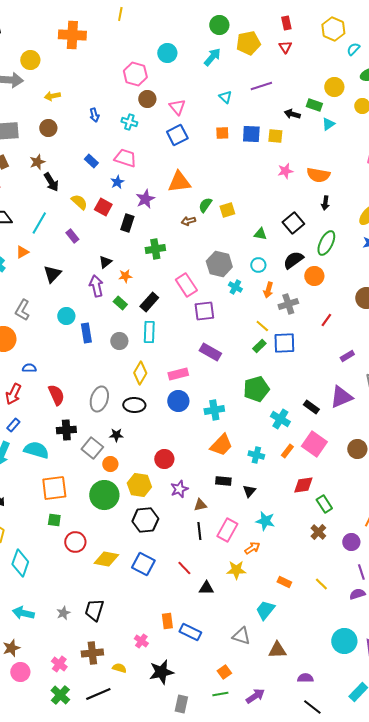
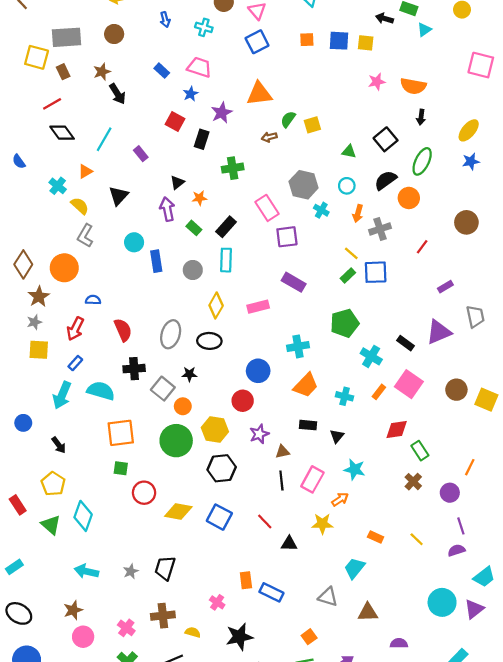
yellow semicircle: (79, 202) -> (80, 206), moved
blue circle: (178, 401) -> (258, 371), moved

